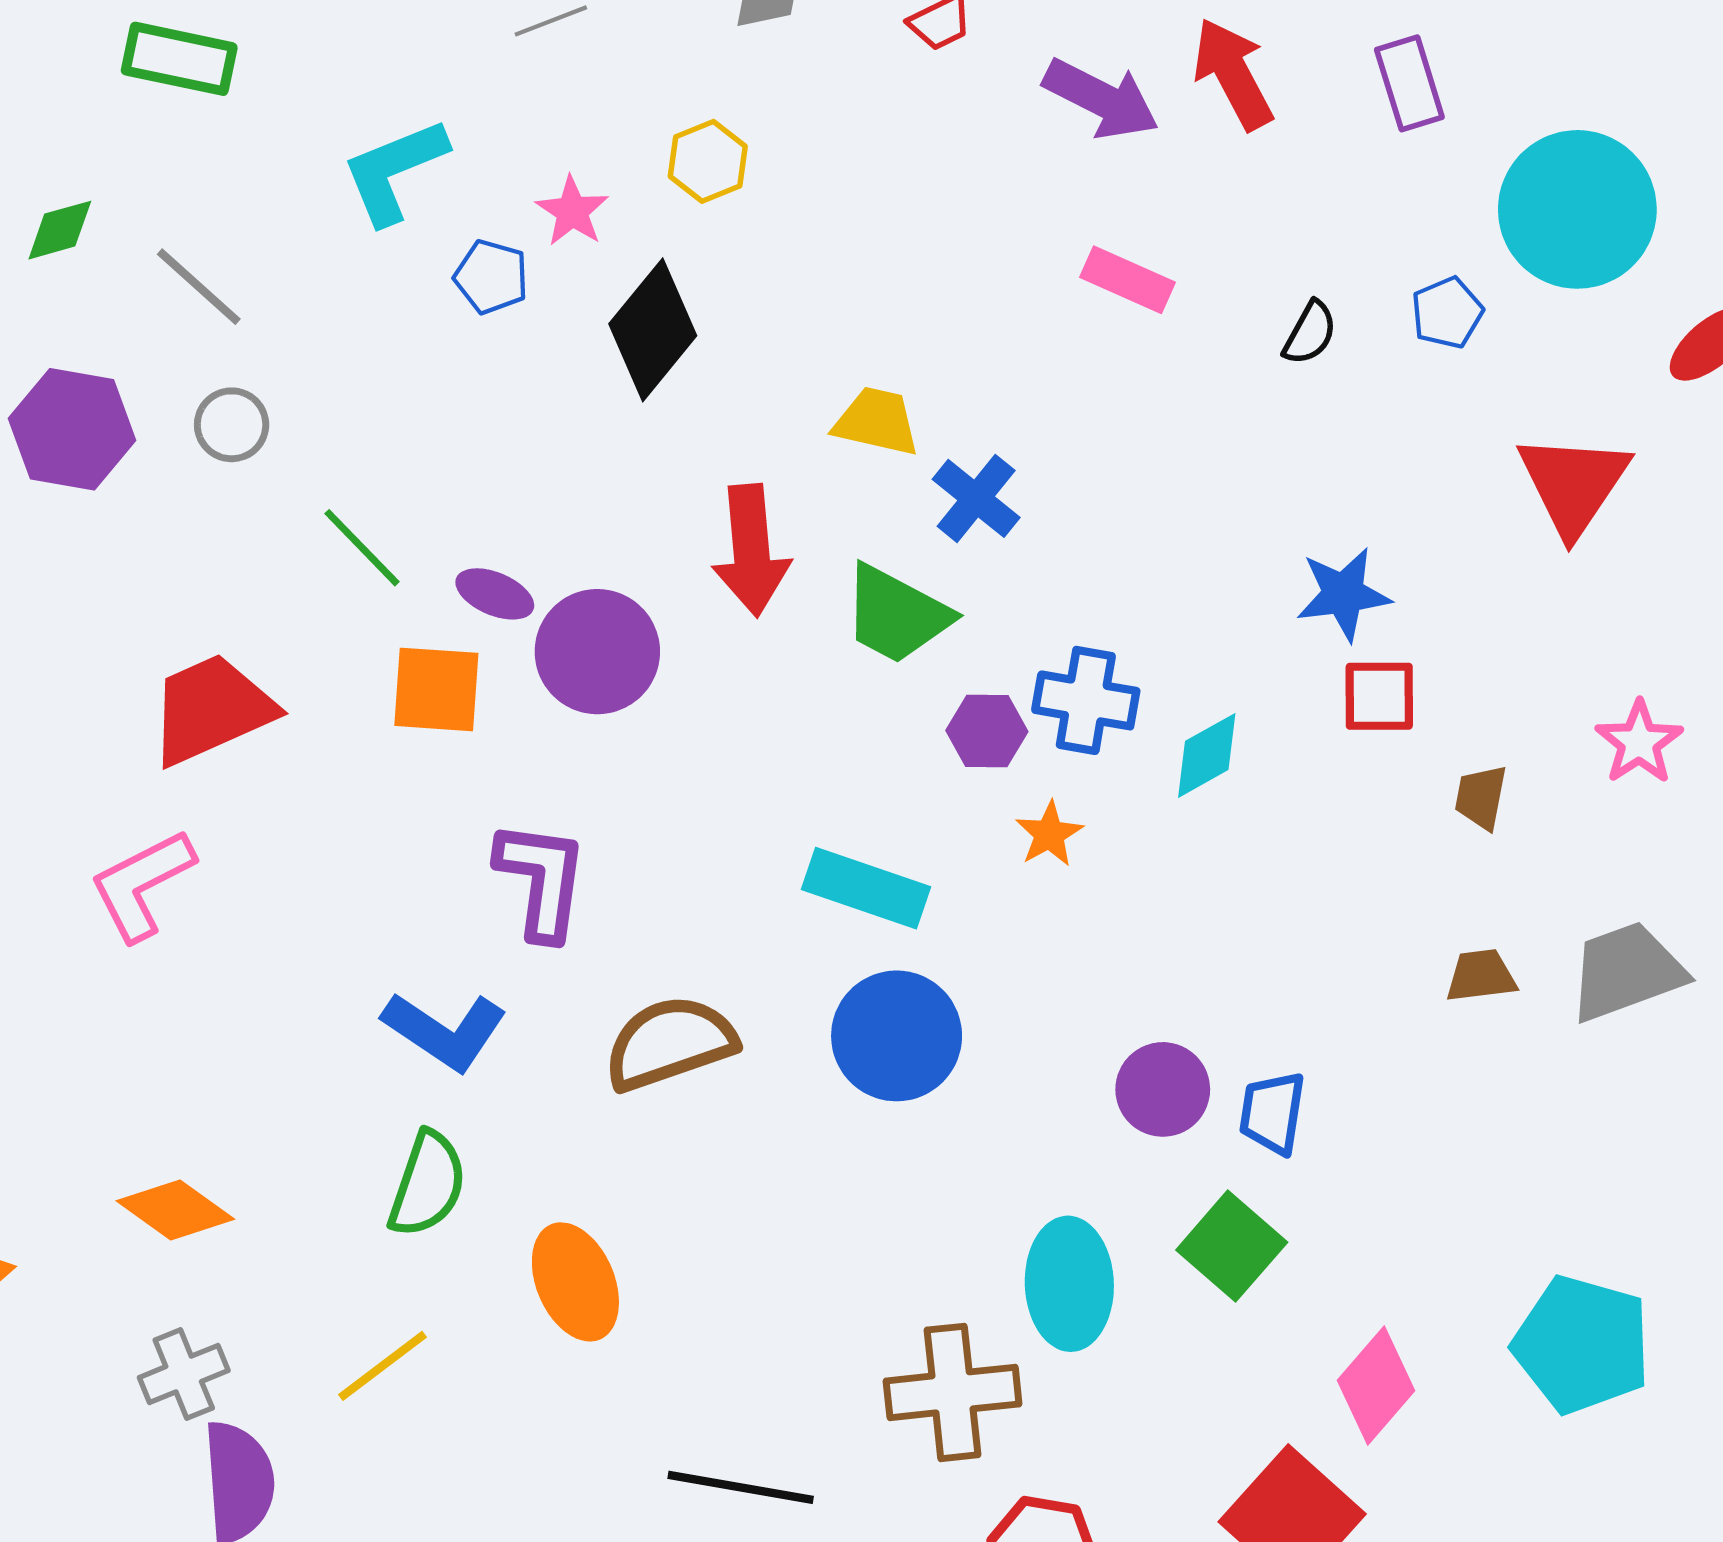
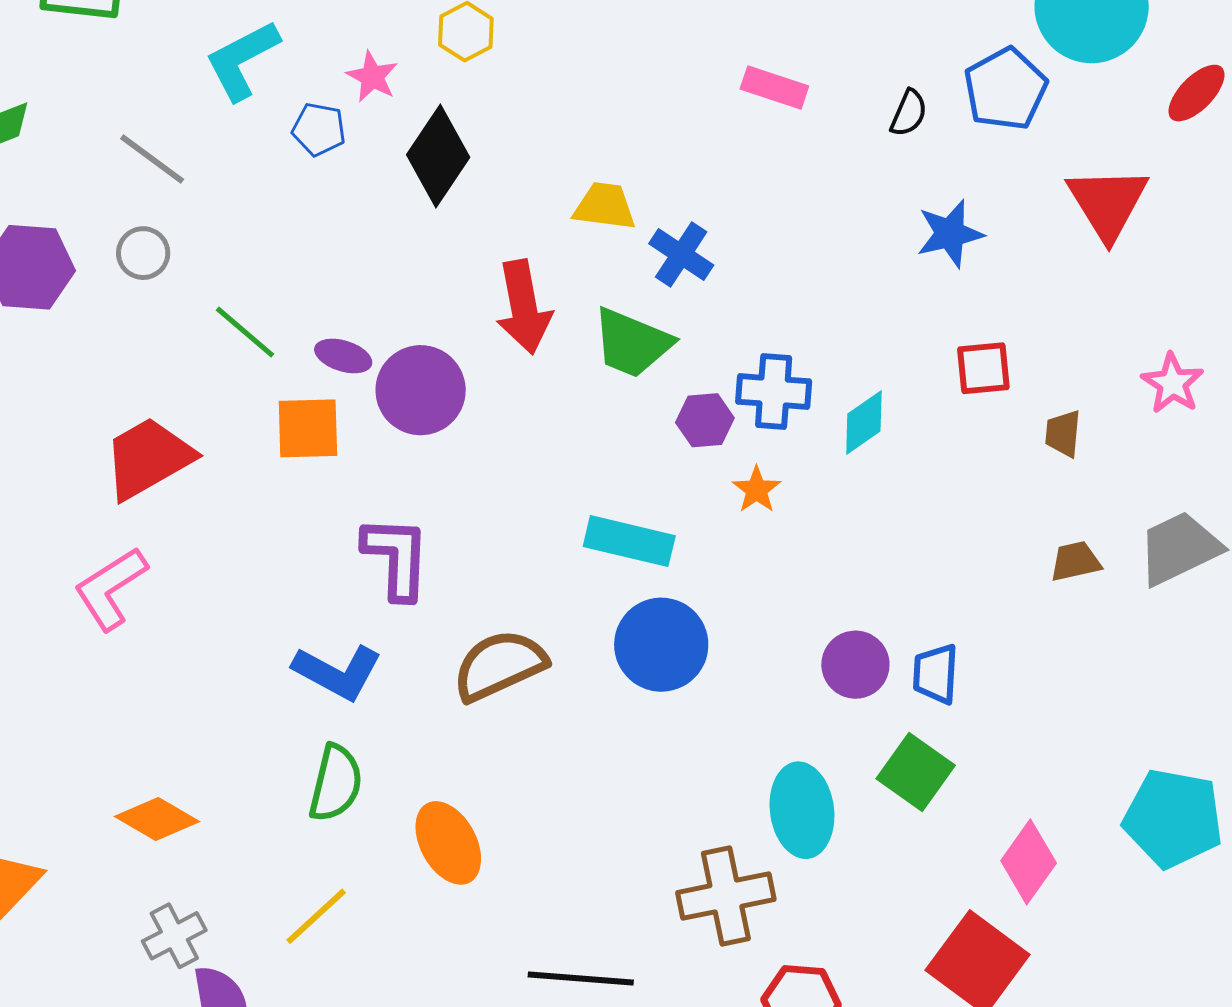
gray line: (199, 287) -> (152, 159), moved
blue pentagon: (1447, 313) -> (1005, 89), size x1.6
blue star: (1343, 594) -> (950, 234), moved

